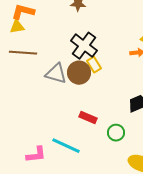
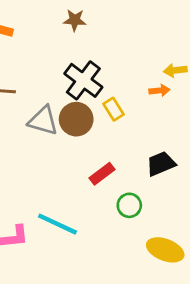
yellow rectangle: (94, 65) -> (113, 109), moved
red rectangle: (88, 118) -> (102, 174), moved, turned -60

